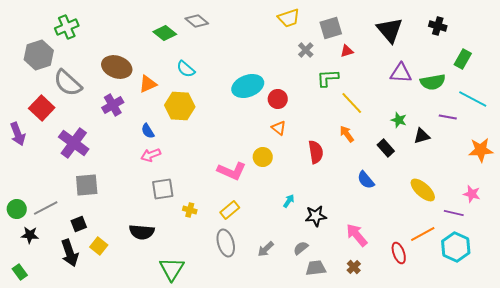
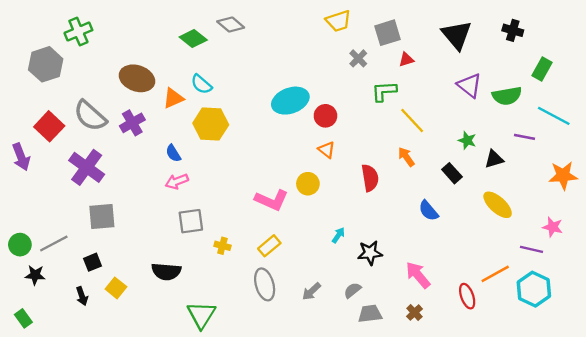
cyan semicircle: (186, 69) -> (201, 84), moved
purple triangle: (401, 73) -> (469, 85), turned 35
gray semicircle: (68, 83) -> (90, 116), moved
yellow ellipse: (423, 190) -> (498, 205), moved
black arrow: (70, 253) -> (82, 296), size x0.6

